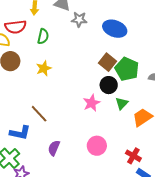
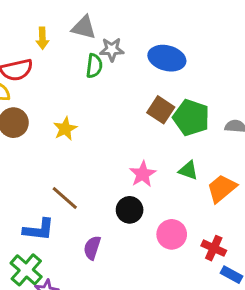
green semicircle: (43, 36) -> (94, 66), moved
black circle: (109, 85) -> (130, 210), moved
green triangle: (122, 103) -> (188, 170), turned -48
pink circle: (97, 146) -> (172, 234), moved

